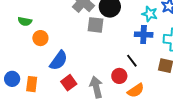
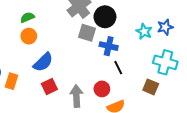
green semicircle: (25, 21) -> (27, 17), moved, turned 136
blue cross: (144, 35) -> (109, 46), moved
black line: (132, 61) -> (118, 68), moved

